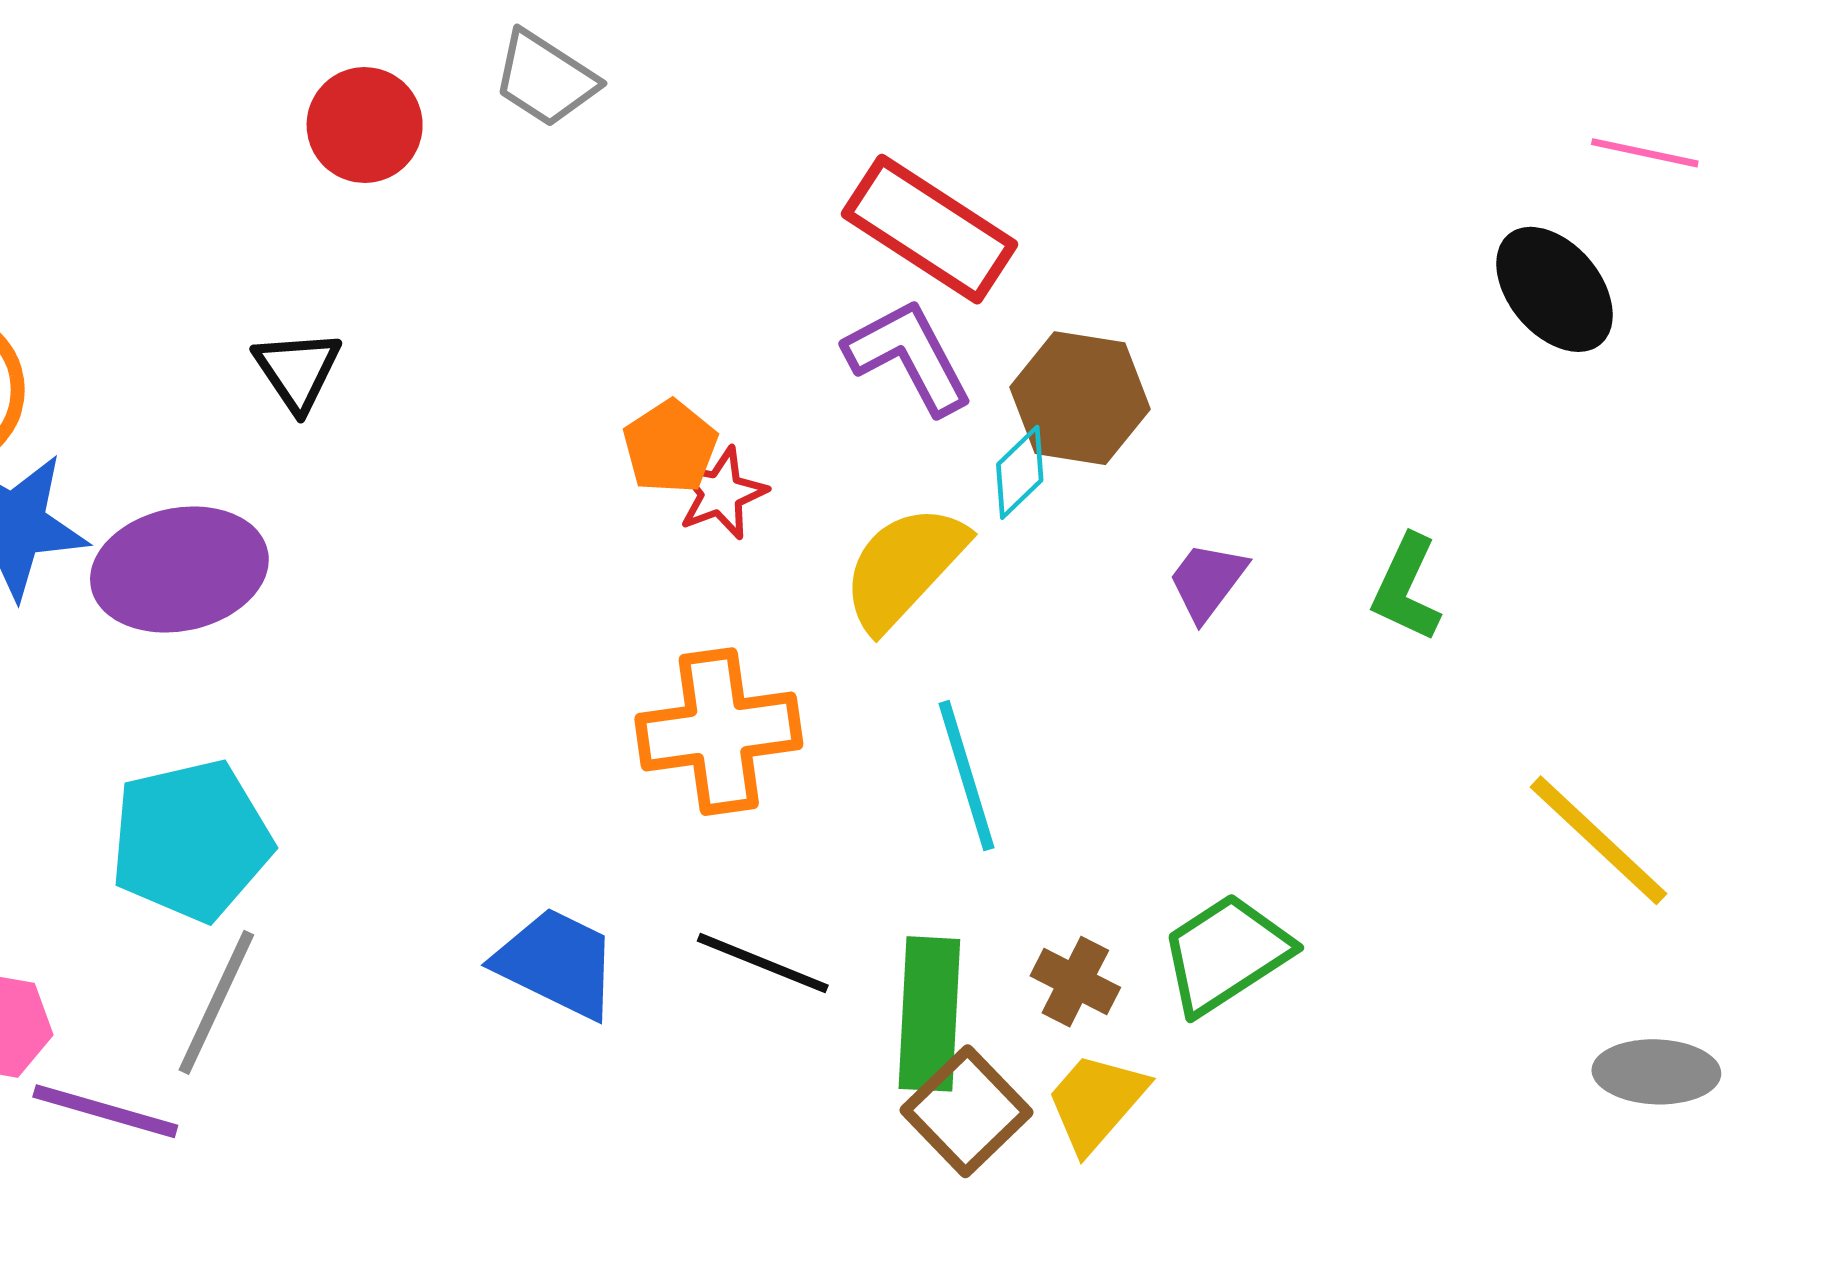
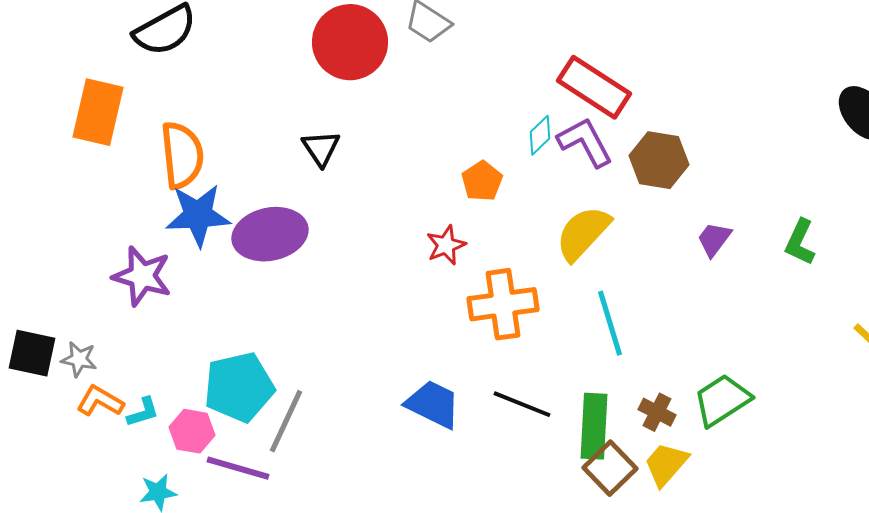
red circle: (365, 125) -> (350, 42), size x1.5
cyan diamond: (1020, 472) -> (540, 135), moved
red star: (721, 493) -> (446, 245), moved
cyan pentagon: (191, 840) -> (239, 387), moved

